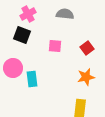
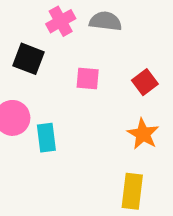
pink cross: (28, 14) -> (61, 21), moved
orange star: (86, 77) -> (143, 134), turned -30

